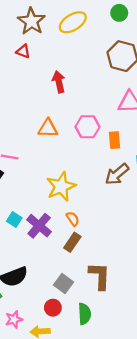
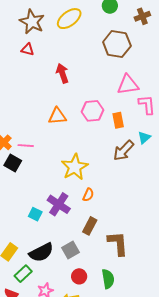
cyan square: (14, 219) -> (35, 214), moved
orange semicircle: (73, 219) -> (88, 195), turned 64
brown rectangle: (72, 242) -> (90, 226), moved
gray square: (63, 284) -> (70, 250), moved, turned 30

